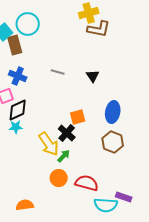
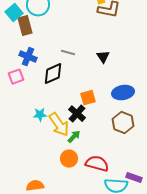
black diamond: (18, 110) -> (53, 74), moved
blue ellipse: (113, 112) -> (123, 93), turned 70
cyan star: (16, 127) -> (40, 115), moved

